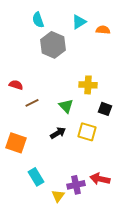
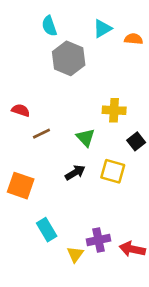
black square: (105, 109) -> (136, 141), turned 32
red arrow: (100, 179) -> (132, 249), moved

